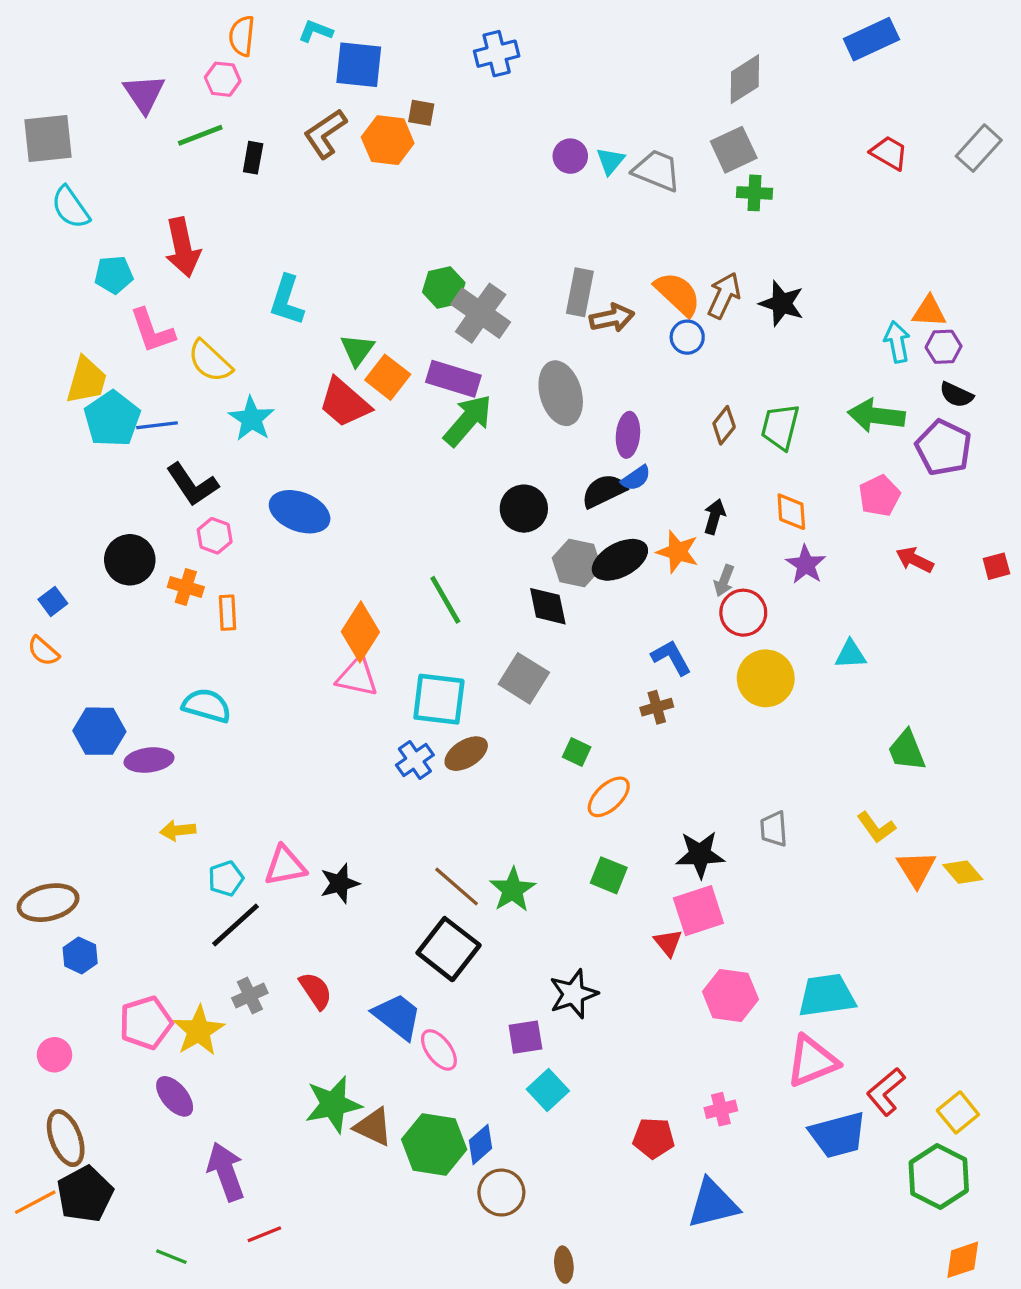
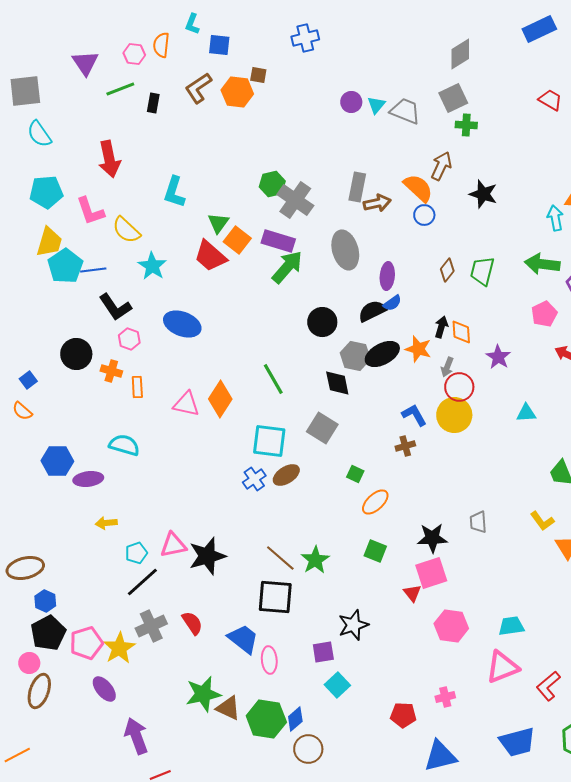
cyan L-shape: (316, 31) -> (192, 24), turned -90
orange semicircle: (242, 36) -> (161, 45), moved
blue square: (359, 65) -> (219, 45), size x0.7
cyan pentagon: (114, 275) -> (46, 192), moved, size x1.4
brown arrow: (724, 295) -> (441, 166), moved
orange diamond: (791, 512) -> (461, 332), moved
pink triangle: (357, 677) -> (186, 404), moved
yellow circle: (766, 678) -> (454, 415), moved
black star: (340, 883) -> (207, 556), size x1.5
black square: (449, 949) -> (275, 597), turned -33
gray cross: (250, 995) -> (151, 626), size x1.4
cyan trapezoid: (827, 995) -> (511, 626), size x0.7
pink ellipse: (439, 1050) -> (269, 660), turned 32
blue trapezoid: (838, 1135) -> (517, 742), moved
brown ellipse: (66, 1138) -> (39, 691), moved, turned 40
black pentagon: (85, 1194) -> (48, 633), moved

